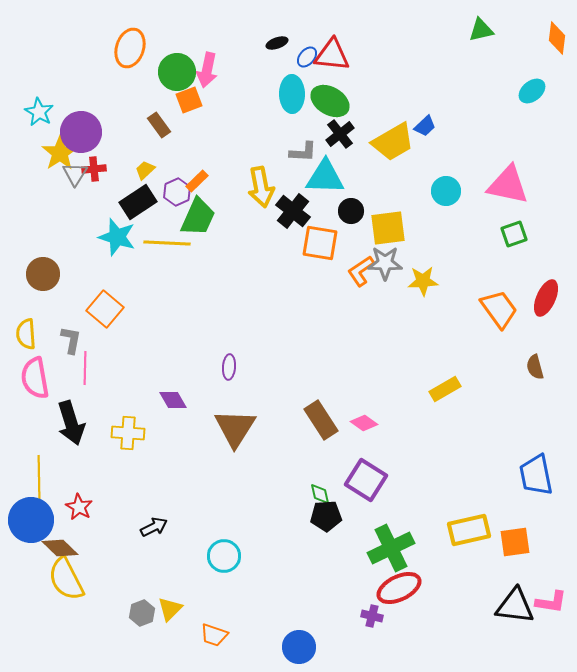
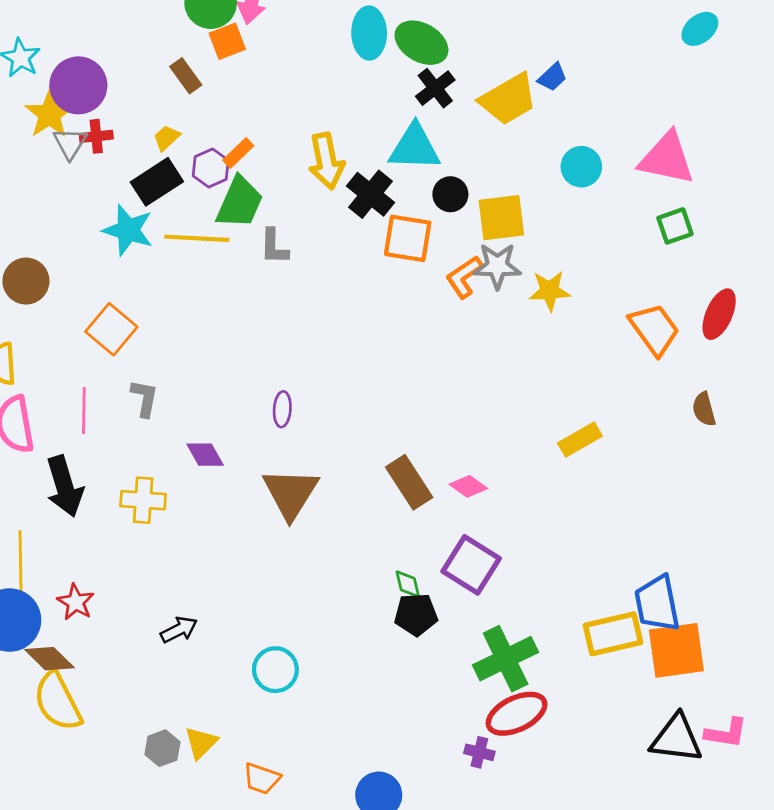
gray L-shape: (303, 152) -> (274, 247), moved, turned 88
gray L-shape: (71, 340) -> (144, 398), moved
blue trapezoid: (536, 475) -> (657, 604), moved
orange square: (515, 542) -> (676, 650), size x1.4

